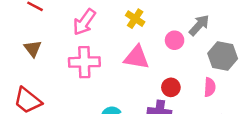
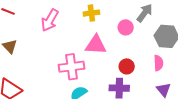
yellow cross: (135, 19) -> (91, 13), turned -35
pink cross: (84, 62) -> (71, 67), moved

